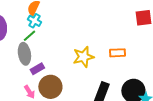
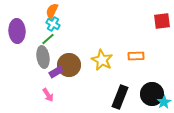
yellow star: (83, 57) -> (102, 60), turned -30
brown circle: (50, 87) -> (69, 65), moved

